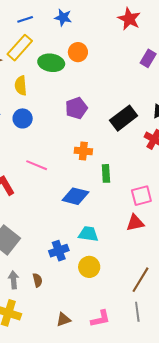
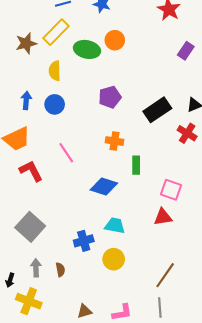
pink line: (37, 165) -> (66, 153), turned 30
pink square: (141, 196) -> (171, 190), turned 30

